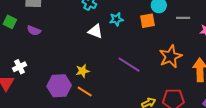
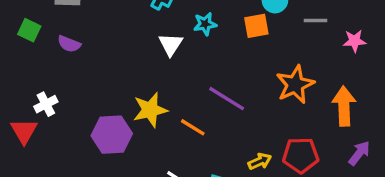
white triangle: (95, 31) -> (171, 44), turned 42
yellow star: (83, 71) -> (150, 110), size x1.5
orange line: (85, 91) -> (193, 127), moved

